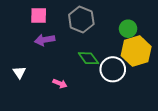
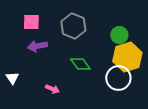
white circle: (113, 69) -> (118, 78), moved

